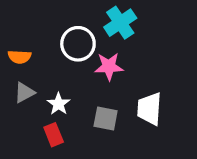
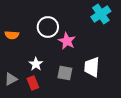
cyan cross: (120, 23) -> (101, 14), moved
pink star: (109, 67) -> (67, 41), turned 30
gray triangle: (24, 92) -> (11, 79), moved

